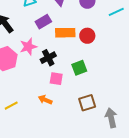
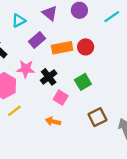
pink star: (28, 47) -> (26, 69), turned 30
pink square: (56, 79) -> (61, 98), turned 32
yellow line: (11, 106) -> (14, 111), moved

